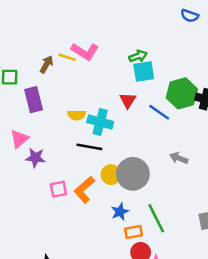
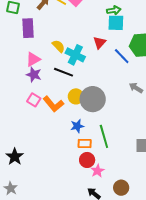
yellow semicircle: (77, 115) -> (59, 46), turned -144
pink triangle: (19, 139) -> (33, 59), moved
purple star: (35, 158) -> (34, 75), moved
gray arrow: (179, 158) -> (136, 88), moved
pink square: (58, 189) -> (34, 100), turned 32
orange L-shape: (84, 190) -> (53, 104), turned -100

